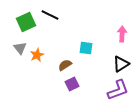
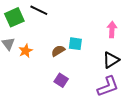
brown semicircle: (65, 65) -> (58, 51), moved
purple square: (72, 84) -> (61, 80), turned -32

